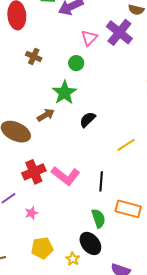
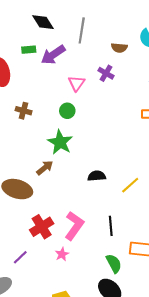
purple cross: (119, 32) -> (106, 73), size x0.6
black semicircle: (88, 120) -> (97, 176), moved, turned 48
pink L-shape: (66, 176) -> (74, 226), turned -84
pink star: (31, 213) -> (62, 254), moved

